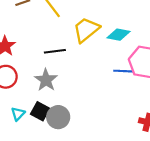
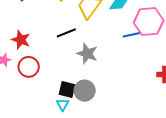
gray star: (46, 80) -> (87, 54), moved
cyan triangle: (18, 114) -> (63, 105), moved

